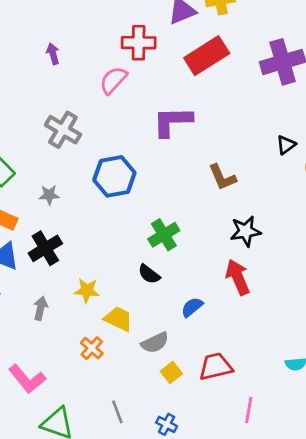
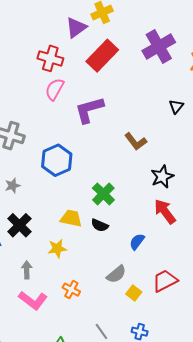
red cross: (139, 43) -> (50, 58), turned 30
pink semicircle: (113, 80) -> (55, 89), moved
yellow trapezoid: (118, 319) -> (71, 218), moved
pink L-shape: (27, 379) -> (33, 300), moved

